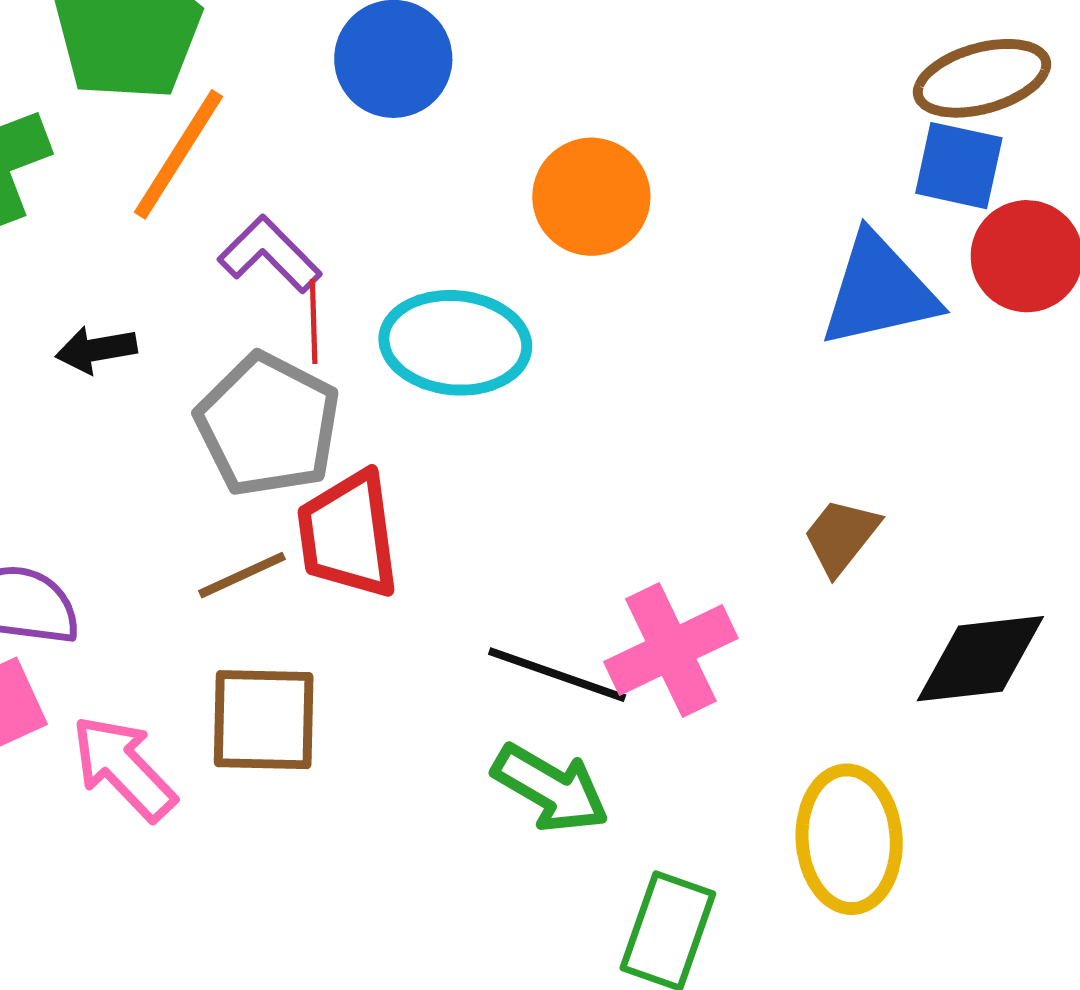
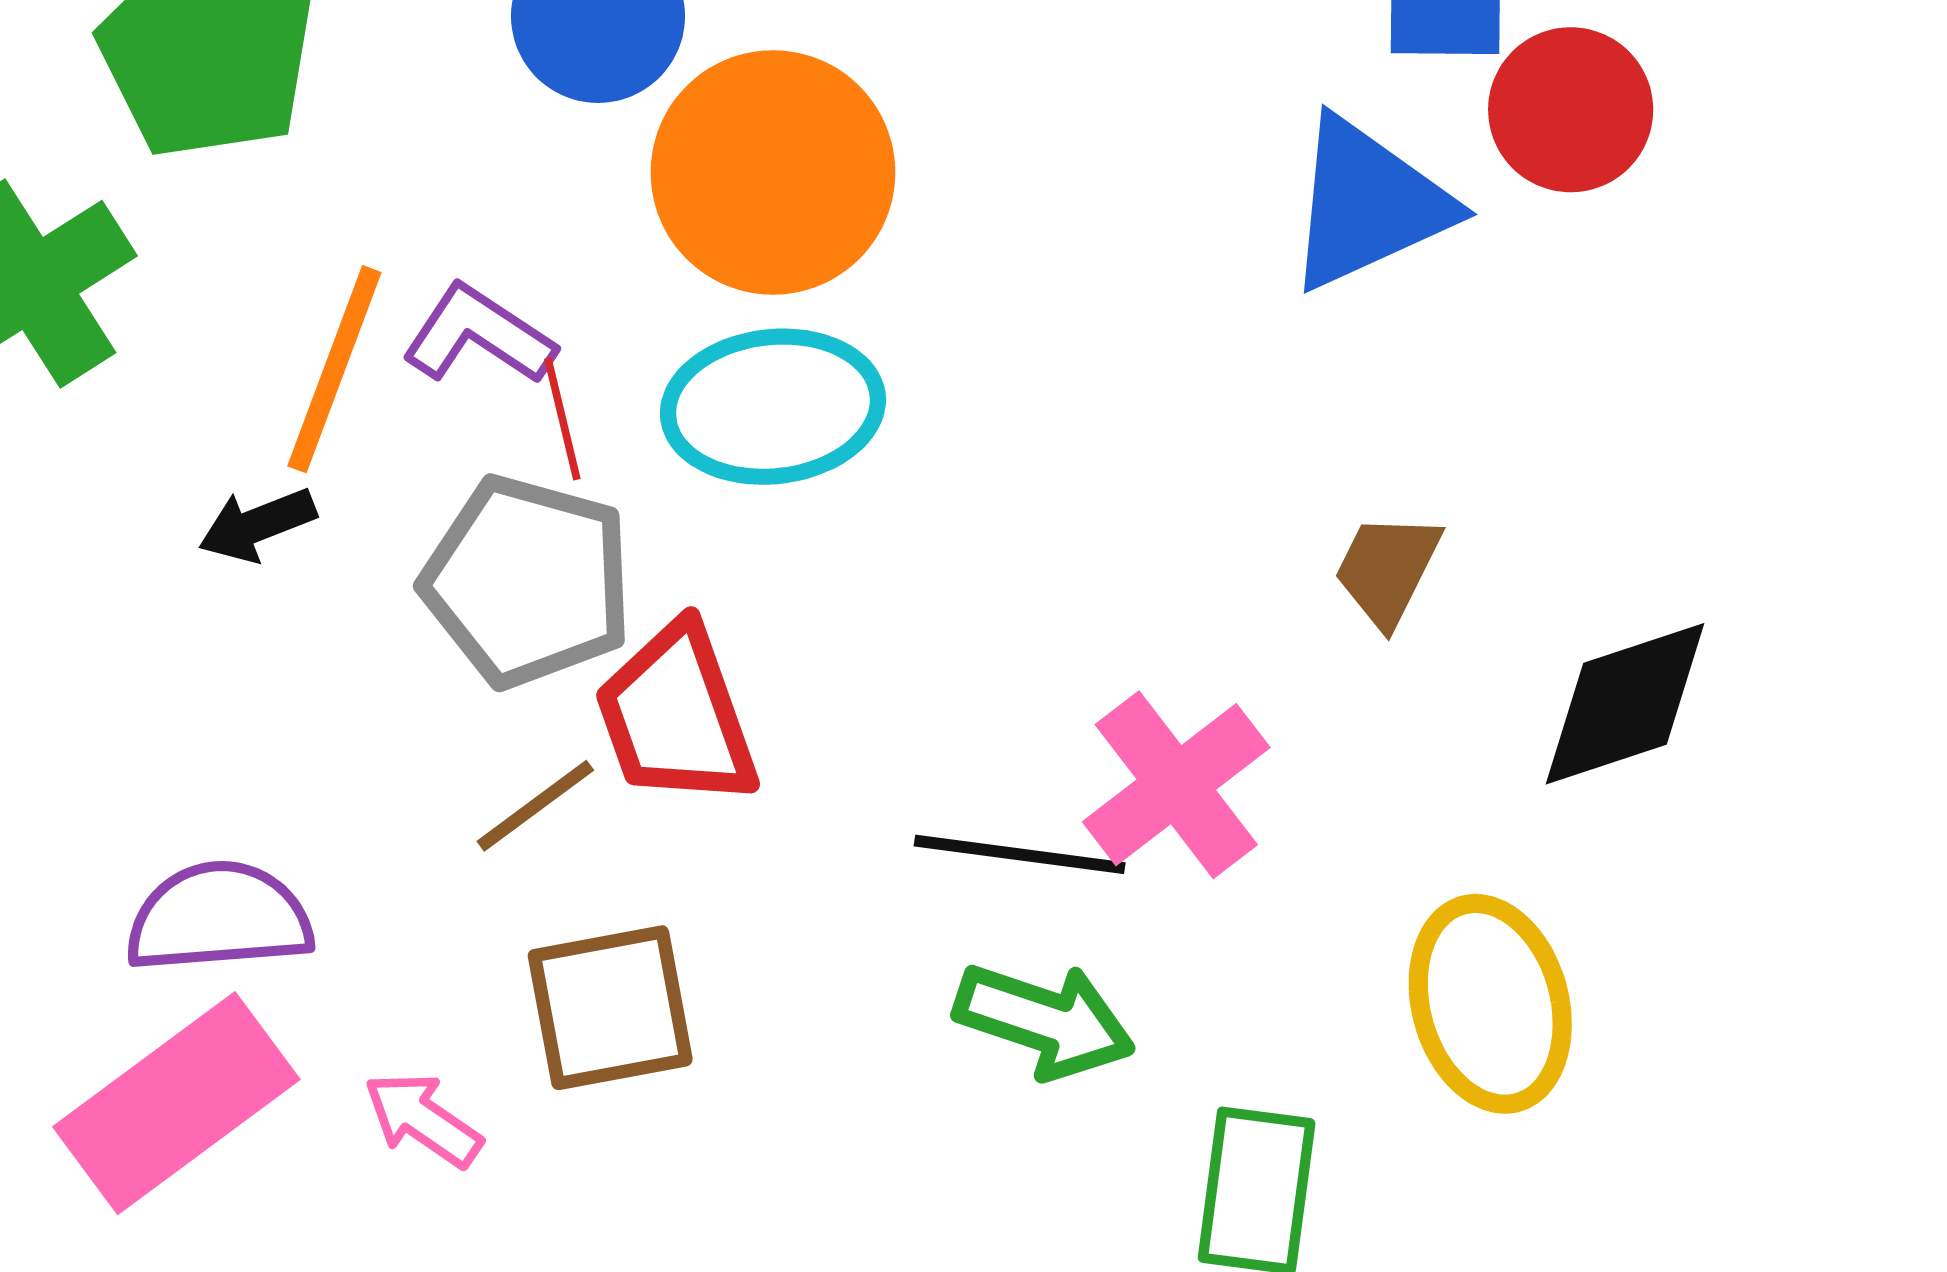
orange line: (179, 154) -> (334, 369), moved
orange circle: (591, 197) -> (773, 172), moved, size x1.4
pink arrow: (124, 768) -> (423, 1119), size x0.7

